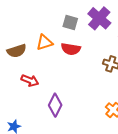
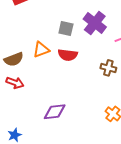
red arrow: (30, 81) -> (15, 83), moved
purple diamond: (55, 105) -> (55, 112), turned 60

